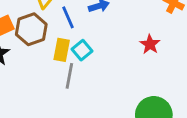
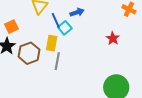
brown hexagon: (31, 29) -> (29, 53), moved
cyan square: (82, 50) -> (65, 28), moved

